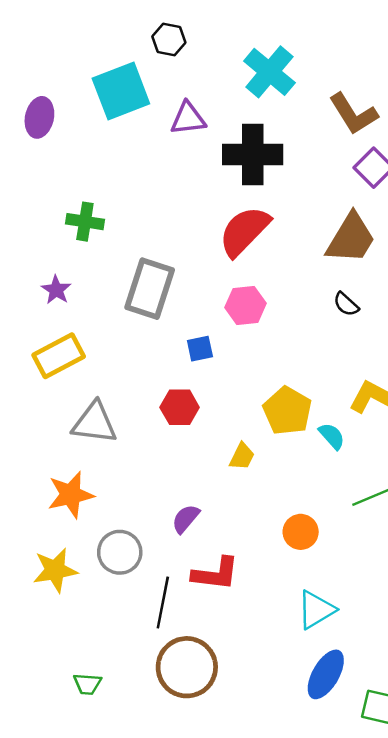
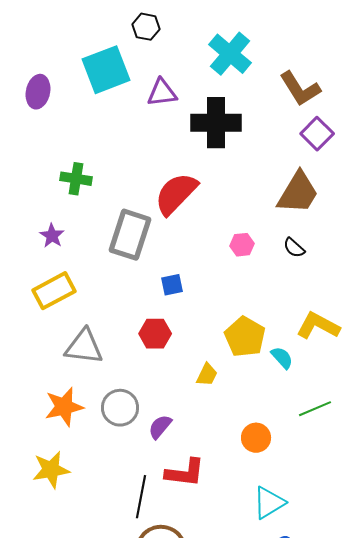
red semicircle: (244, 231) -> (176, 194), moved
pink hexagon: (245, 305) -> (242, 245), moved, size x0.7
gray circle: (120, 552) -> (120, 408), moved

